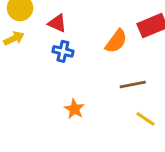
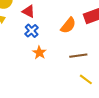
blue cross: (63, 51) -> (32, 31), turned 32
orange star: (74, 109) -> (39, 53), moved

